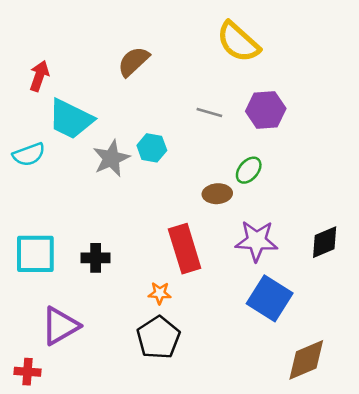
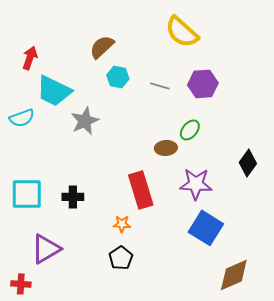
cyan hexagon: (152, 148) -> (118, 77), moved
black diamond: (325, 242) -> (248, 163), moved, turned -32
black pentagon: (158, 338) -> (121, 258), size x0.7

